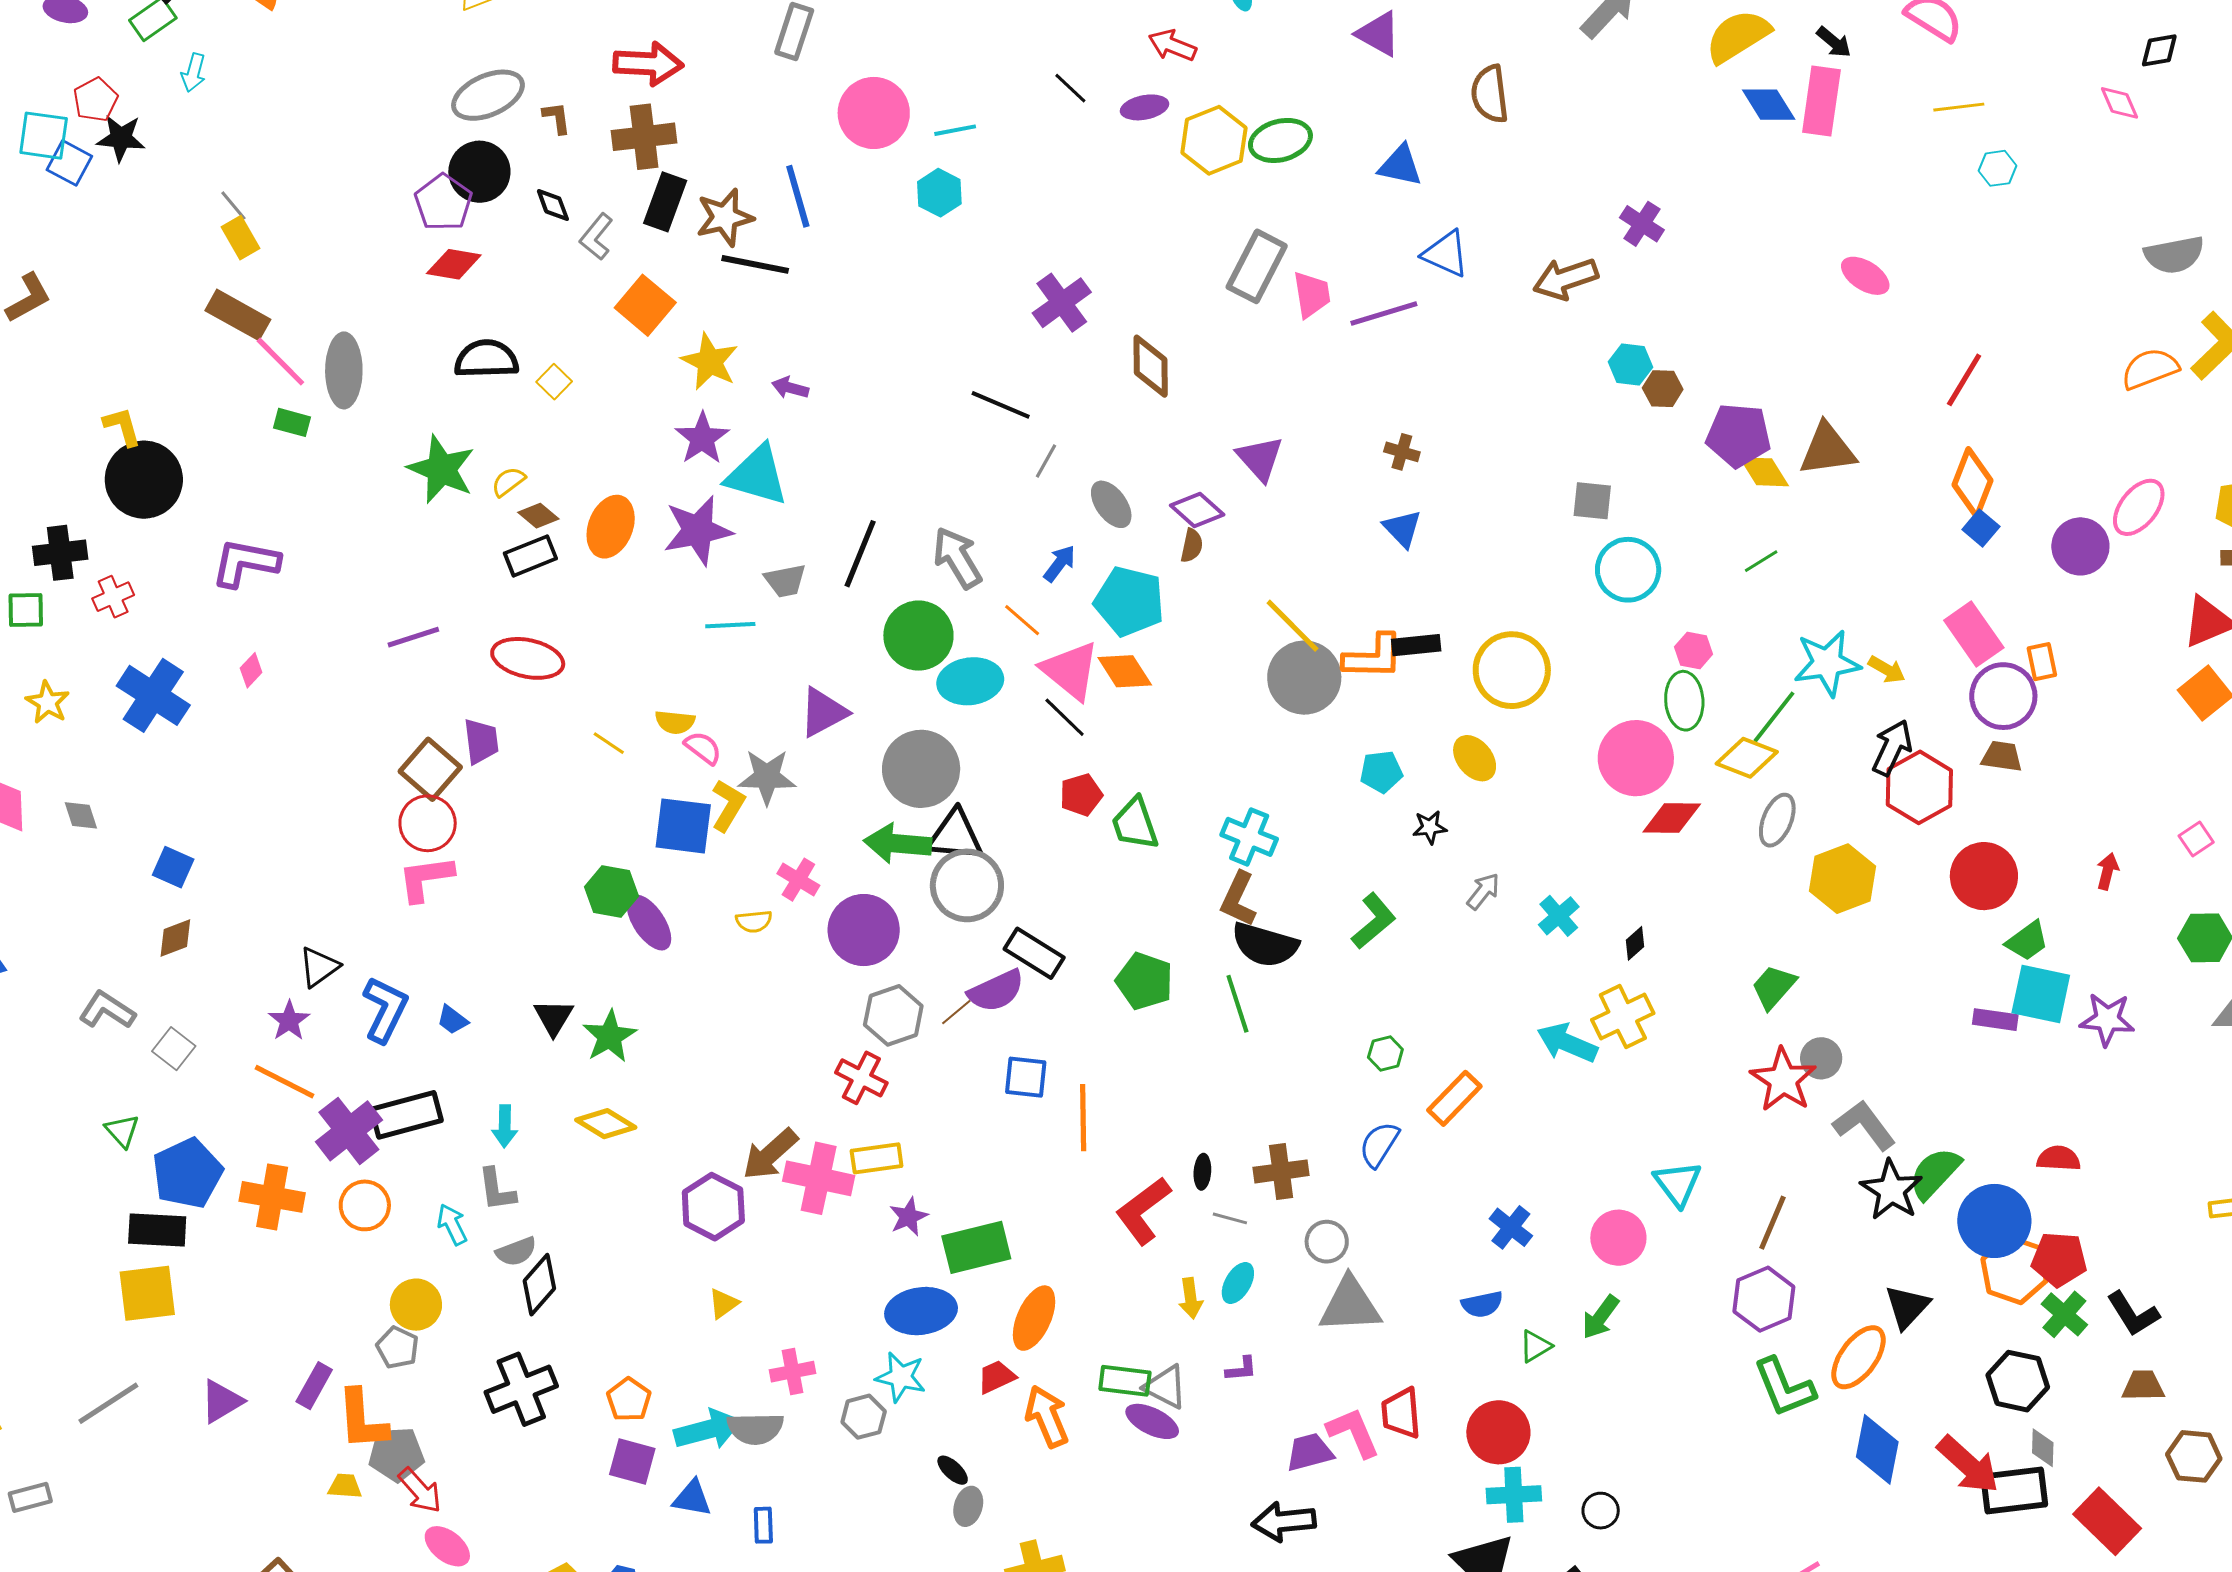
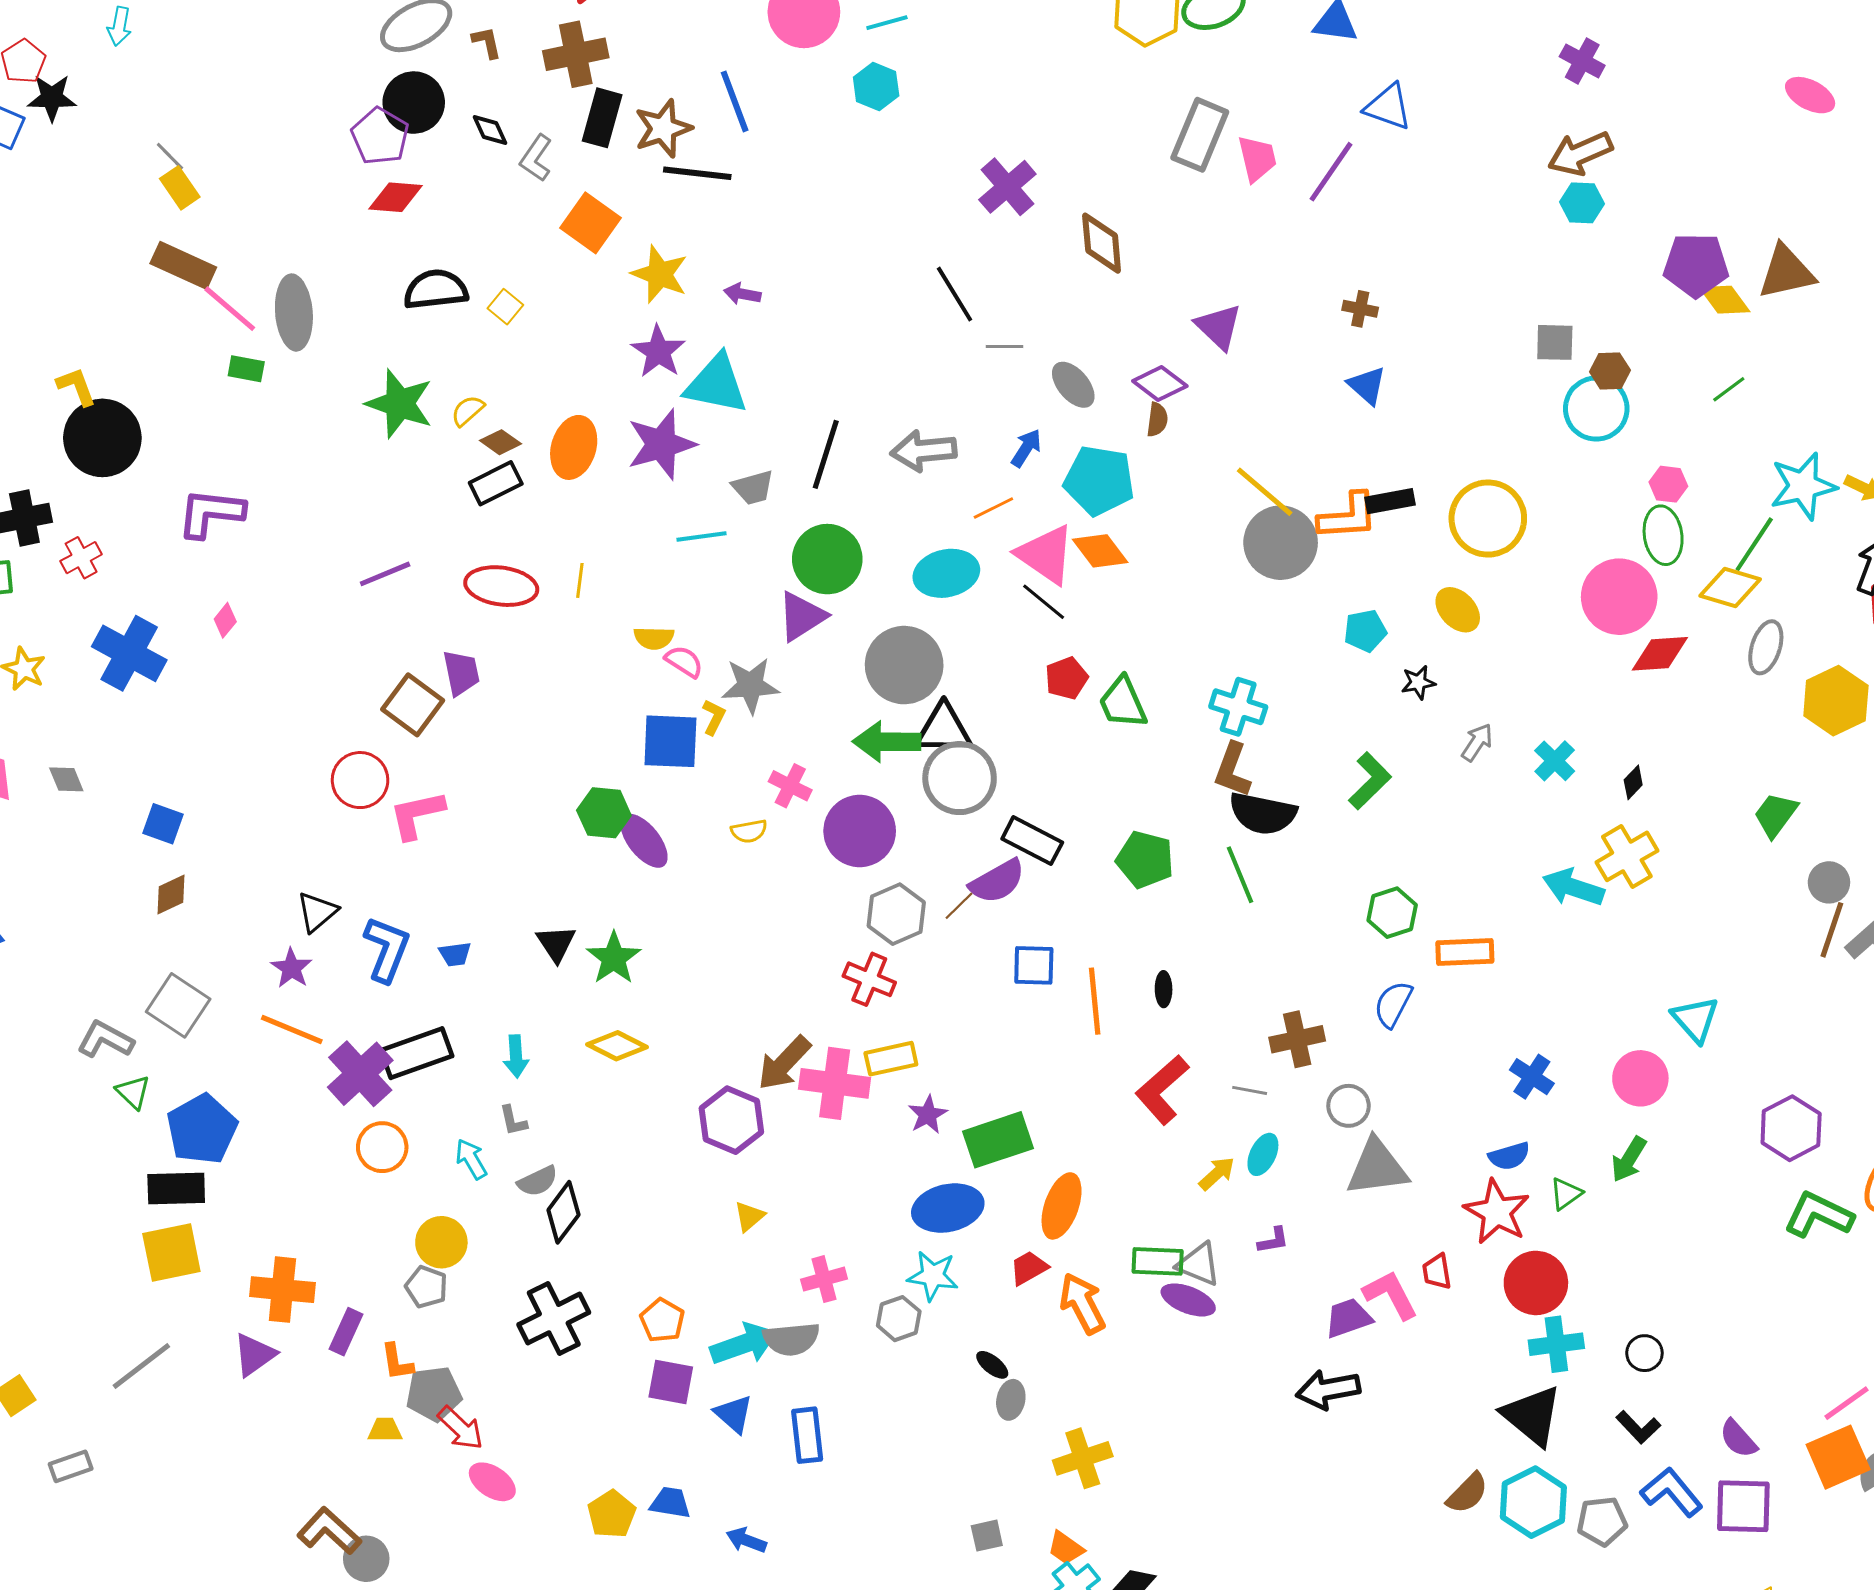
brown arrow: (1566, 279) -> (1580, 153), moved
purple line: (1384, 314) -> (1331, 172), turned -34
brown hexagon: (1663, 389) -> (1610, 371), moved
black line: (1001, 405) -> (955, 294), turned 40
gray line: (1046, 461) -> (1005, 347), turned 66
gray arrow: (957, 558) -> (924, 451), turned -60
orange line: (1022, 620) -> (993, 508), turned -63
green circle: (918, 636) -> (827, 559), moved
yellow line: (609, 743) -> (580, 580), moved, turned 68
yellow L-shape: (728, 805) -> (714, 717), size x0.7
red circle: (428, 823) -> (360, 780), moved
gray L-shape: (107, 1010) -> (105, 1039), moved
blue trapezoid: (452, 1020) -> (455, 954), turned -40
gray square: (174, 1049) -> (178, 1005), size x1.5
green hexagon: (1385, 1053) -> (1392, 913), size x1.4
red star: (1783, 1080) -> (1497, 1212), moved
orange rectangle: (1454, 1098) -> (1465, 952), turned 48
black ellipse: (1202, 1172) -> (1164, 989), moved
gray L-shape: (497, 1190) -> (513, 1121), size x0.7
orange cross: (272, 1197) -> (282, 1290), moved
brown line: (1772, 1223) -> (1832, 930), moved
yellow arrow: (1191, 1298) -> (1217, 1174), turned -120
green L-shape: (1784, 1387) -> (1818, 1215), turned 142
red trapezoid: (1401, 1413) -> (1437, 1272), size x0.7
orange L-shape: (362, 1420) -> (397, 1362), size x0.6
blue triangle: (692, 1498) -> (734, 1414), turned 36
blue rectangle: (763, 1525) -> (807, 1435), size x1.5

